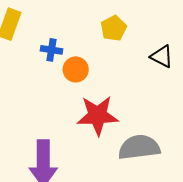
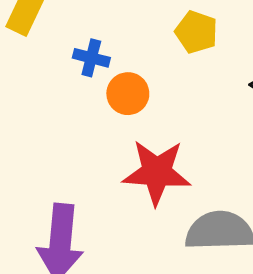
yellow pentagon: (114, 28) -> (196, 32), turned -30

